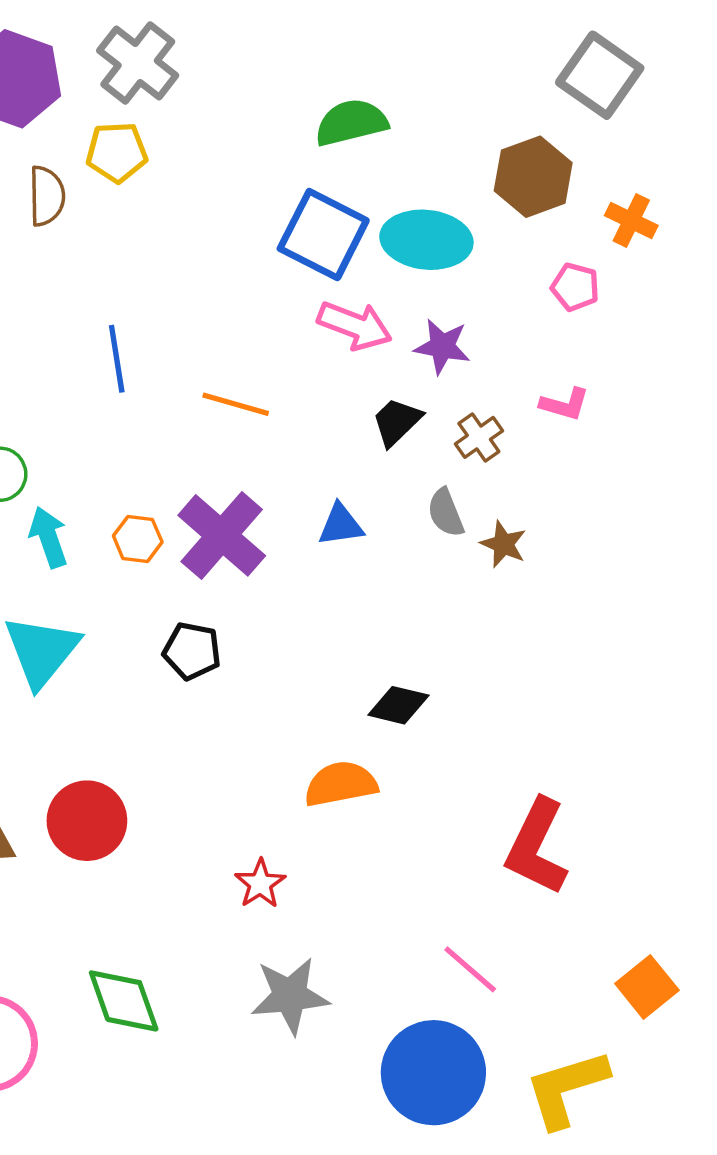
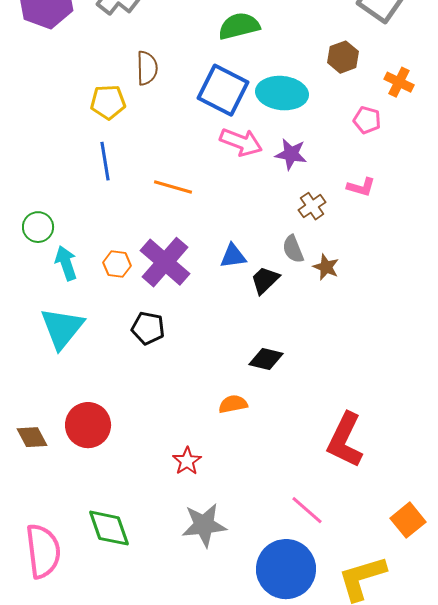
yellow pentagon: (117, 152) -> (108, 102), moved
brown hexagon: (533, 177) -> (343, 57), size x0.7
brown semicircle: (47, 196) -> (147, 68), moved
black trapezoid: (397, 422) -> (265, 280), moved
orange semicircle: (341, 784) -> (233, 404), size x0.7

